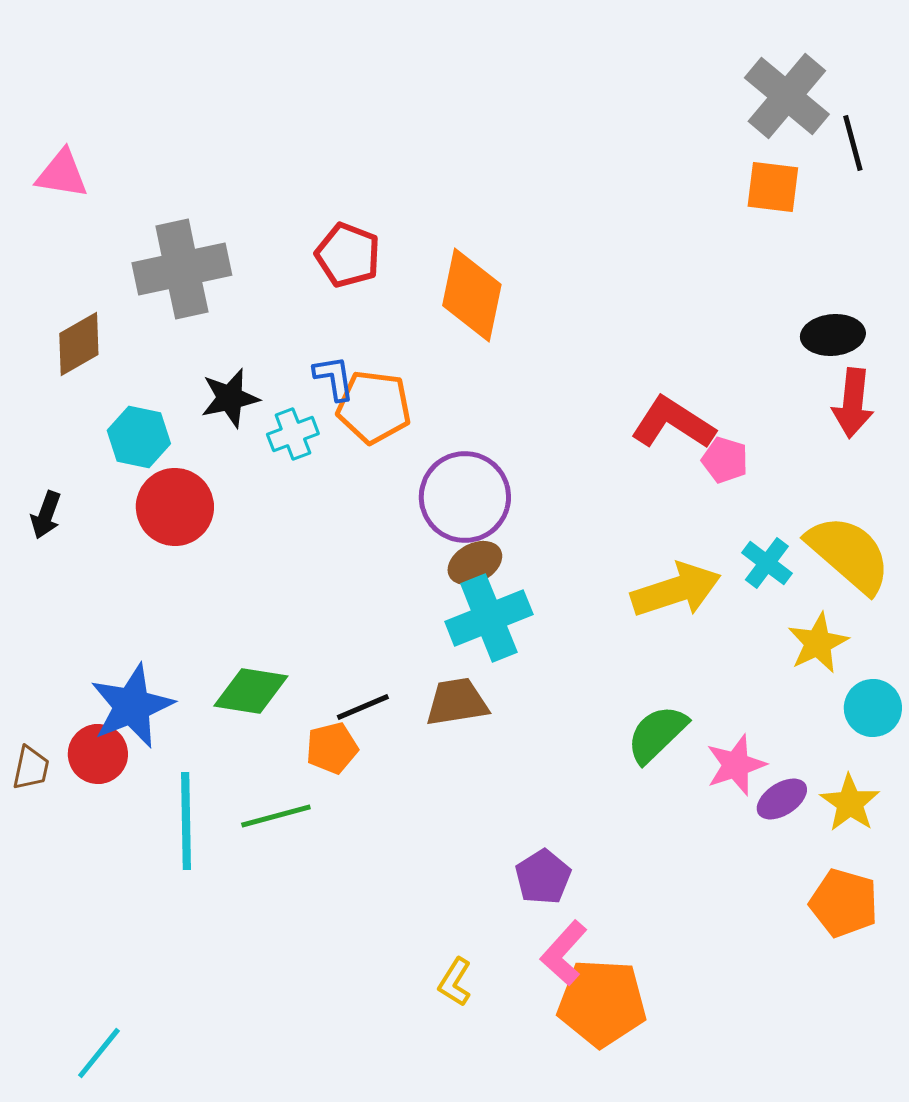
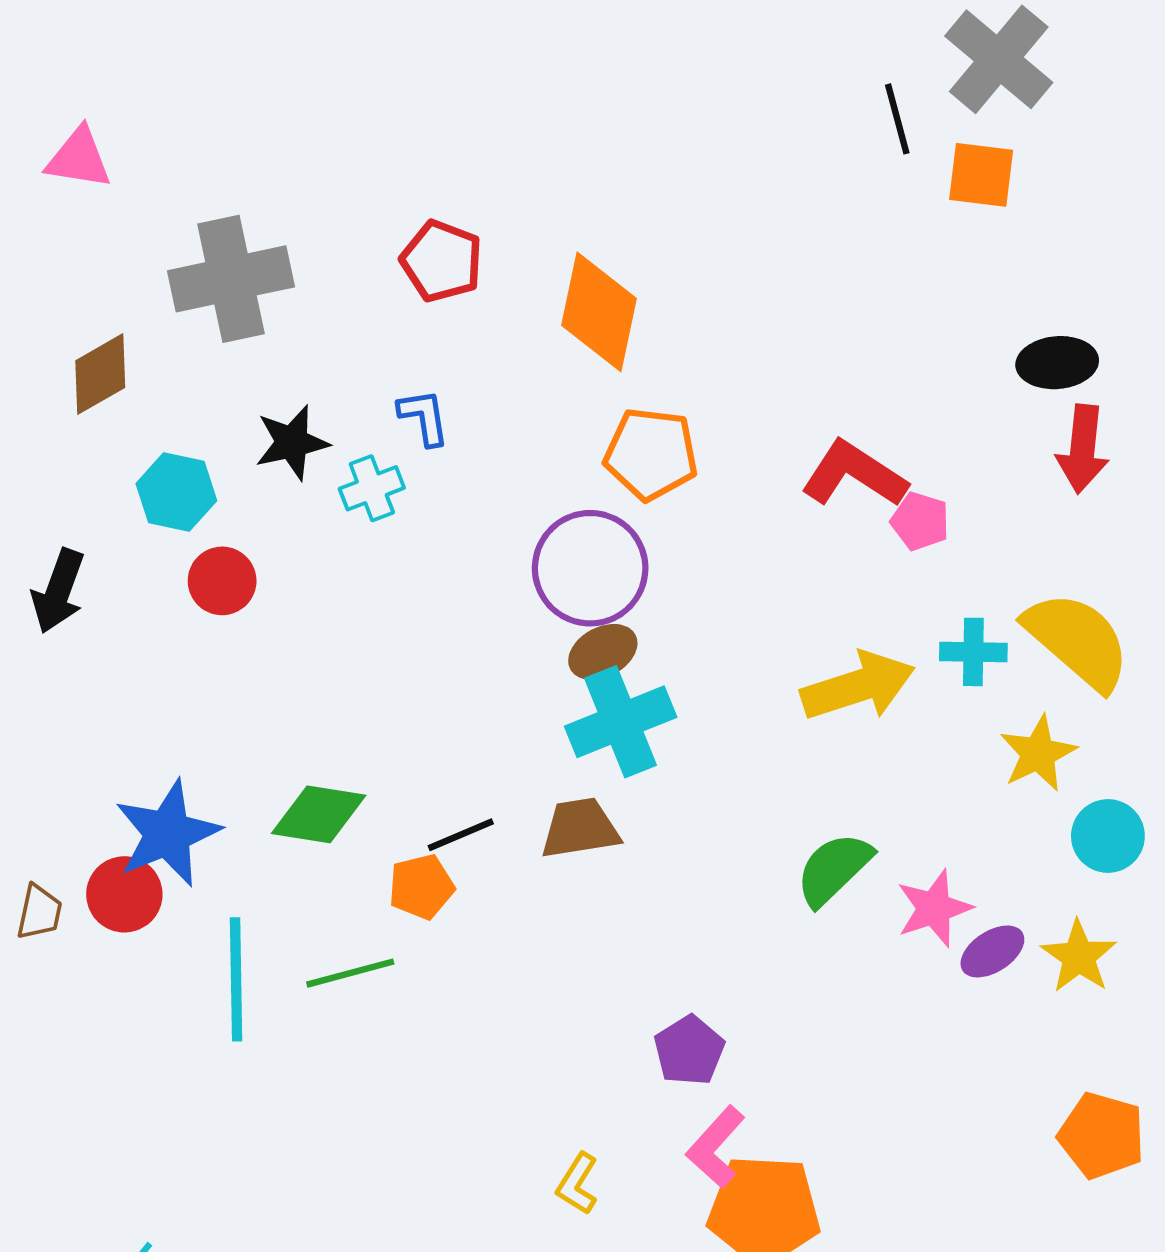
black line: (853, 143) -> (897, 119), moved
orange pentagon: (374, 407) -> (651, 454), moved
red circle: (175, 507) -> (222, 581), size x0.7
black arrow: (46, 515) -> (58, 591), size x1.4
cyan cross: (767, 563) -> (973, 652), turned -36
orange pentagon: (844, 903) -> (1102, 1135), moved

